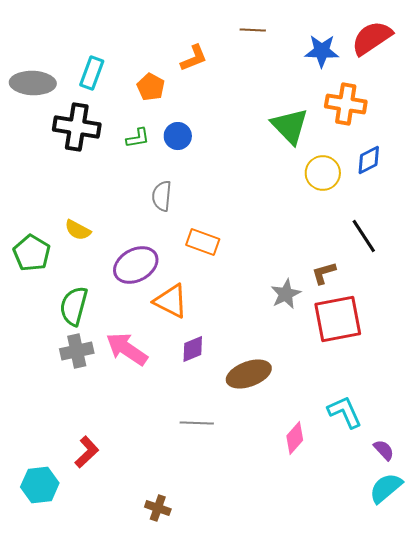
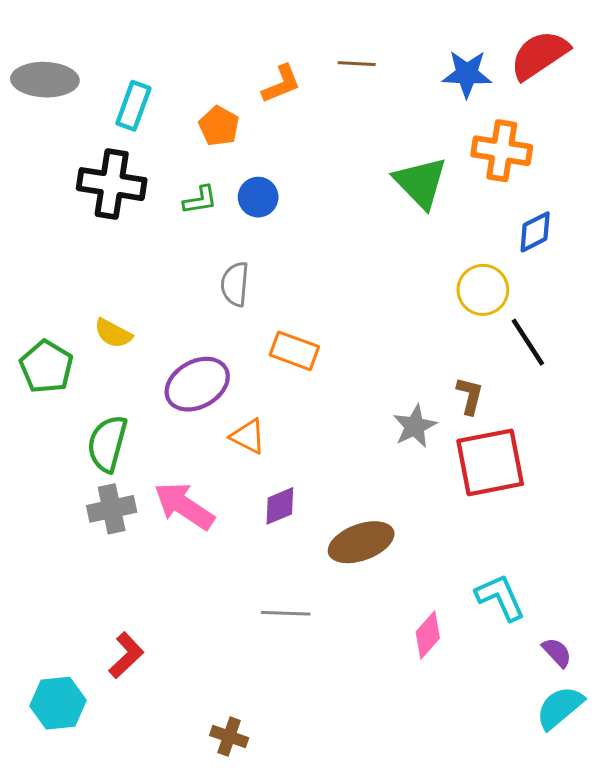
brown line: (253, 30) -> (357, 64), moved
gray ellipse: (33, 83) -> (45, 80), moved
yellow circle: (323, 173) -> (483, 290), moved
brown L-shape: (324, 273) -> (470, 396), turned 120
orange triangle: (171, 301) -> (248, 436), size x0.7

